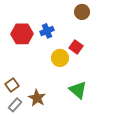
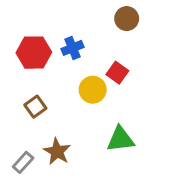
brown square: (12, 85) -> (35, 107), moved
green triangle: (78, 90) -> (120, 139), turned -48

